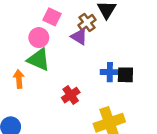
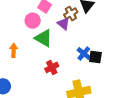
green triangle: (39, 60) -> (43, 38), moved
blue cross: (110, 72) -> (84, 53), turned 32

